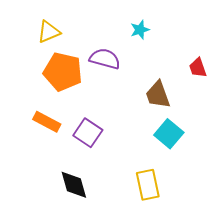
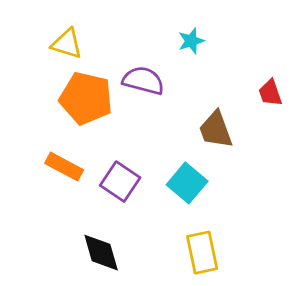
yellow triangle: (49, 32) -> (67, 44), turned 40
cyan square: (169, 134) -> (187, 183), moved

